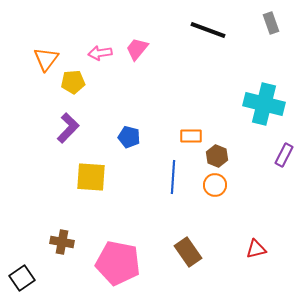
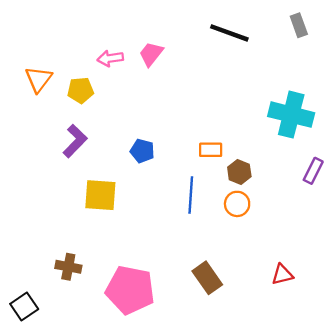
orange triangle: (46, 59) -> (39, 79), moved

